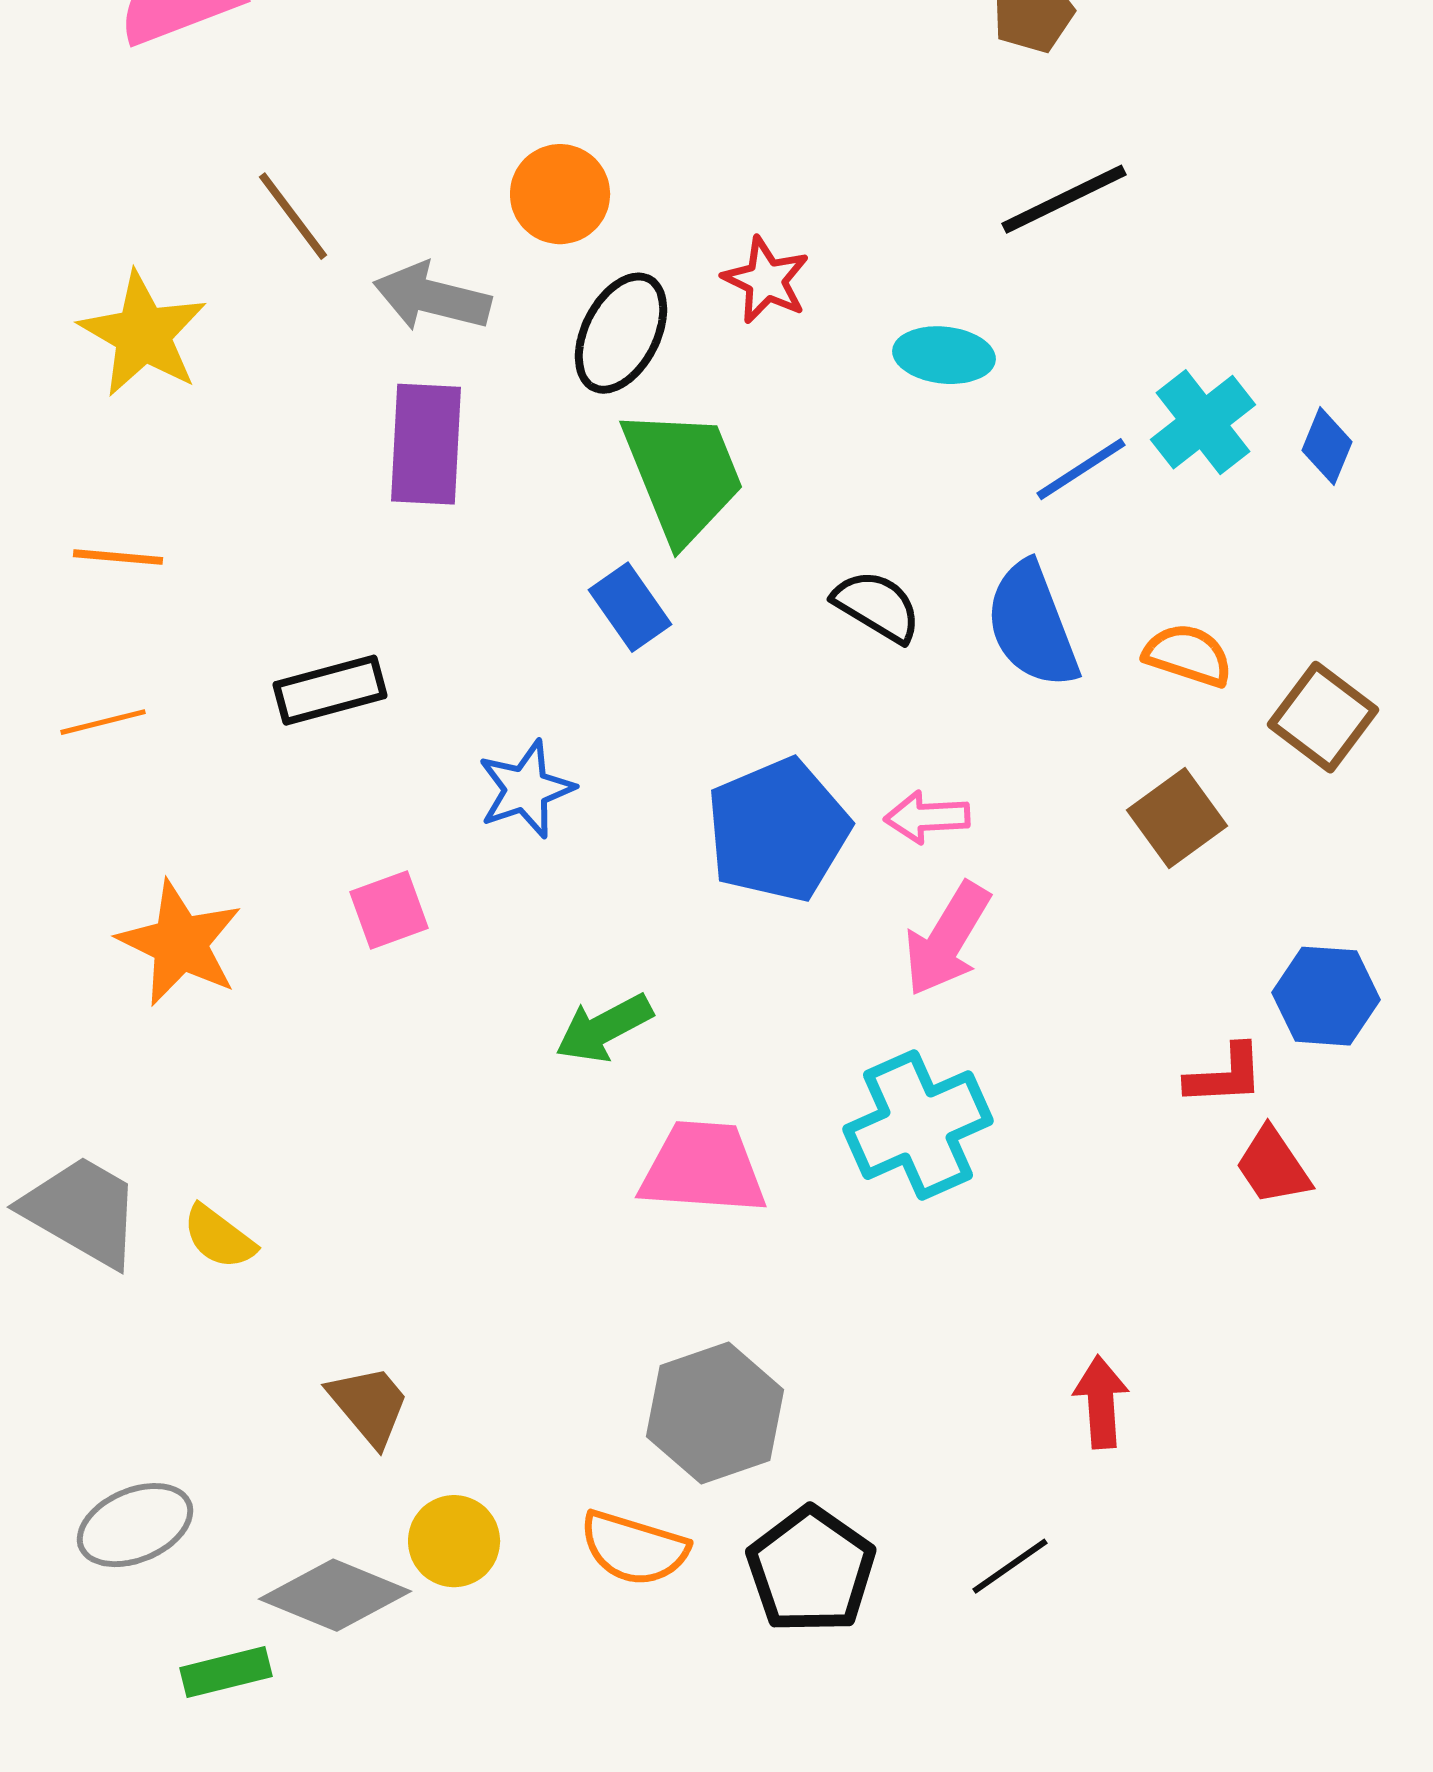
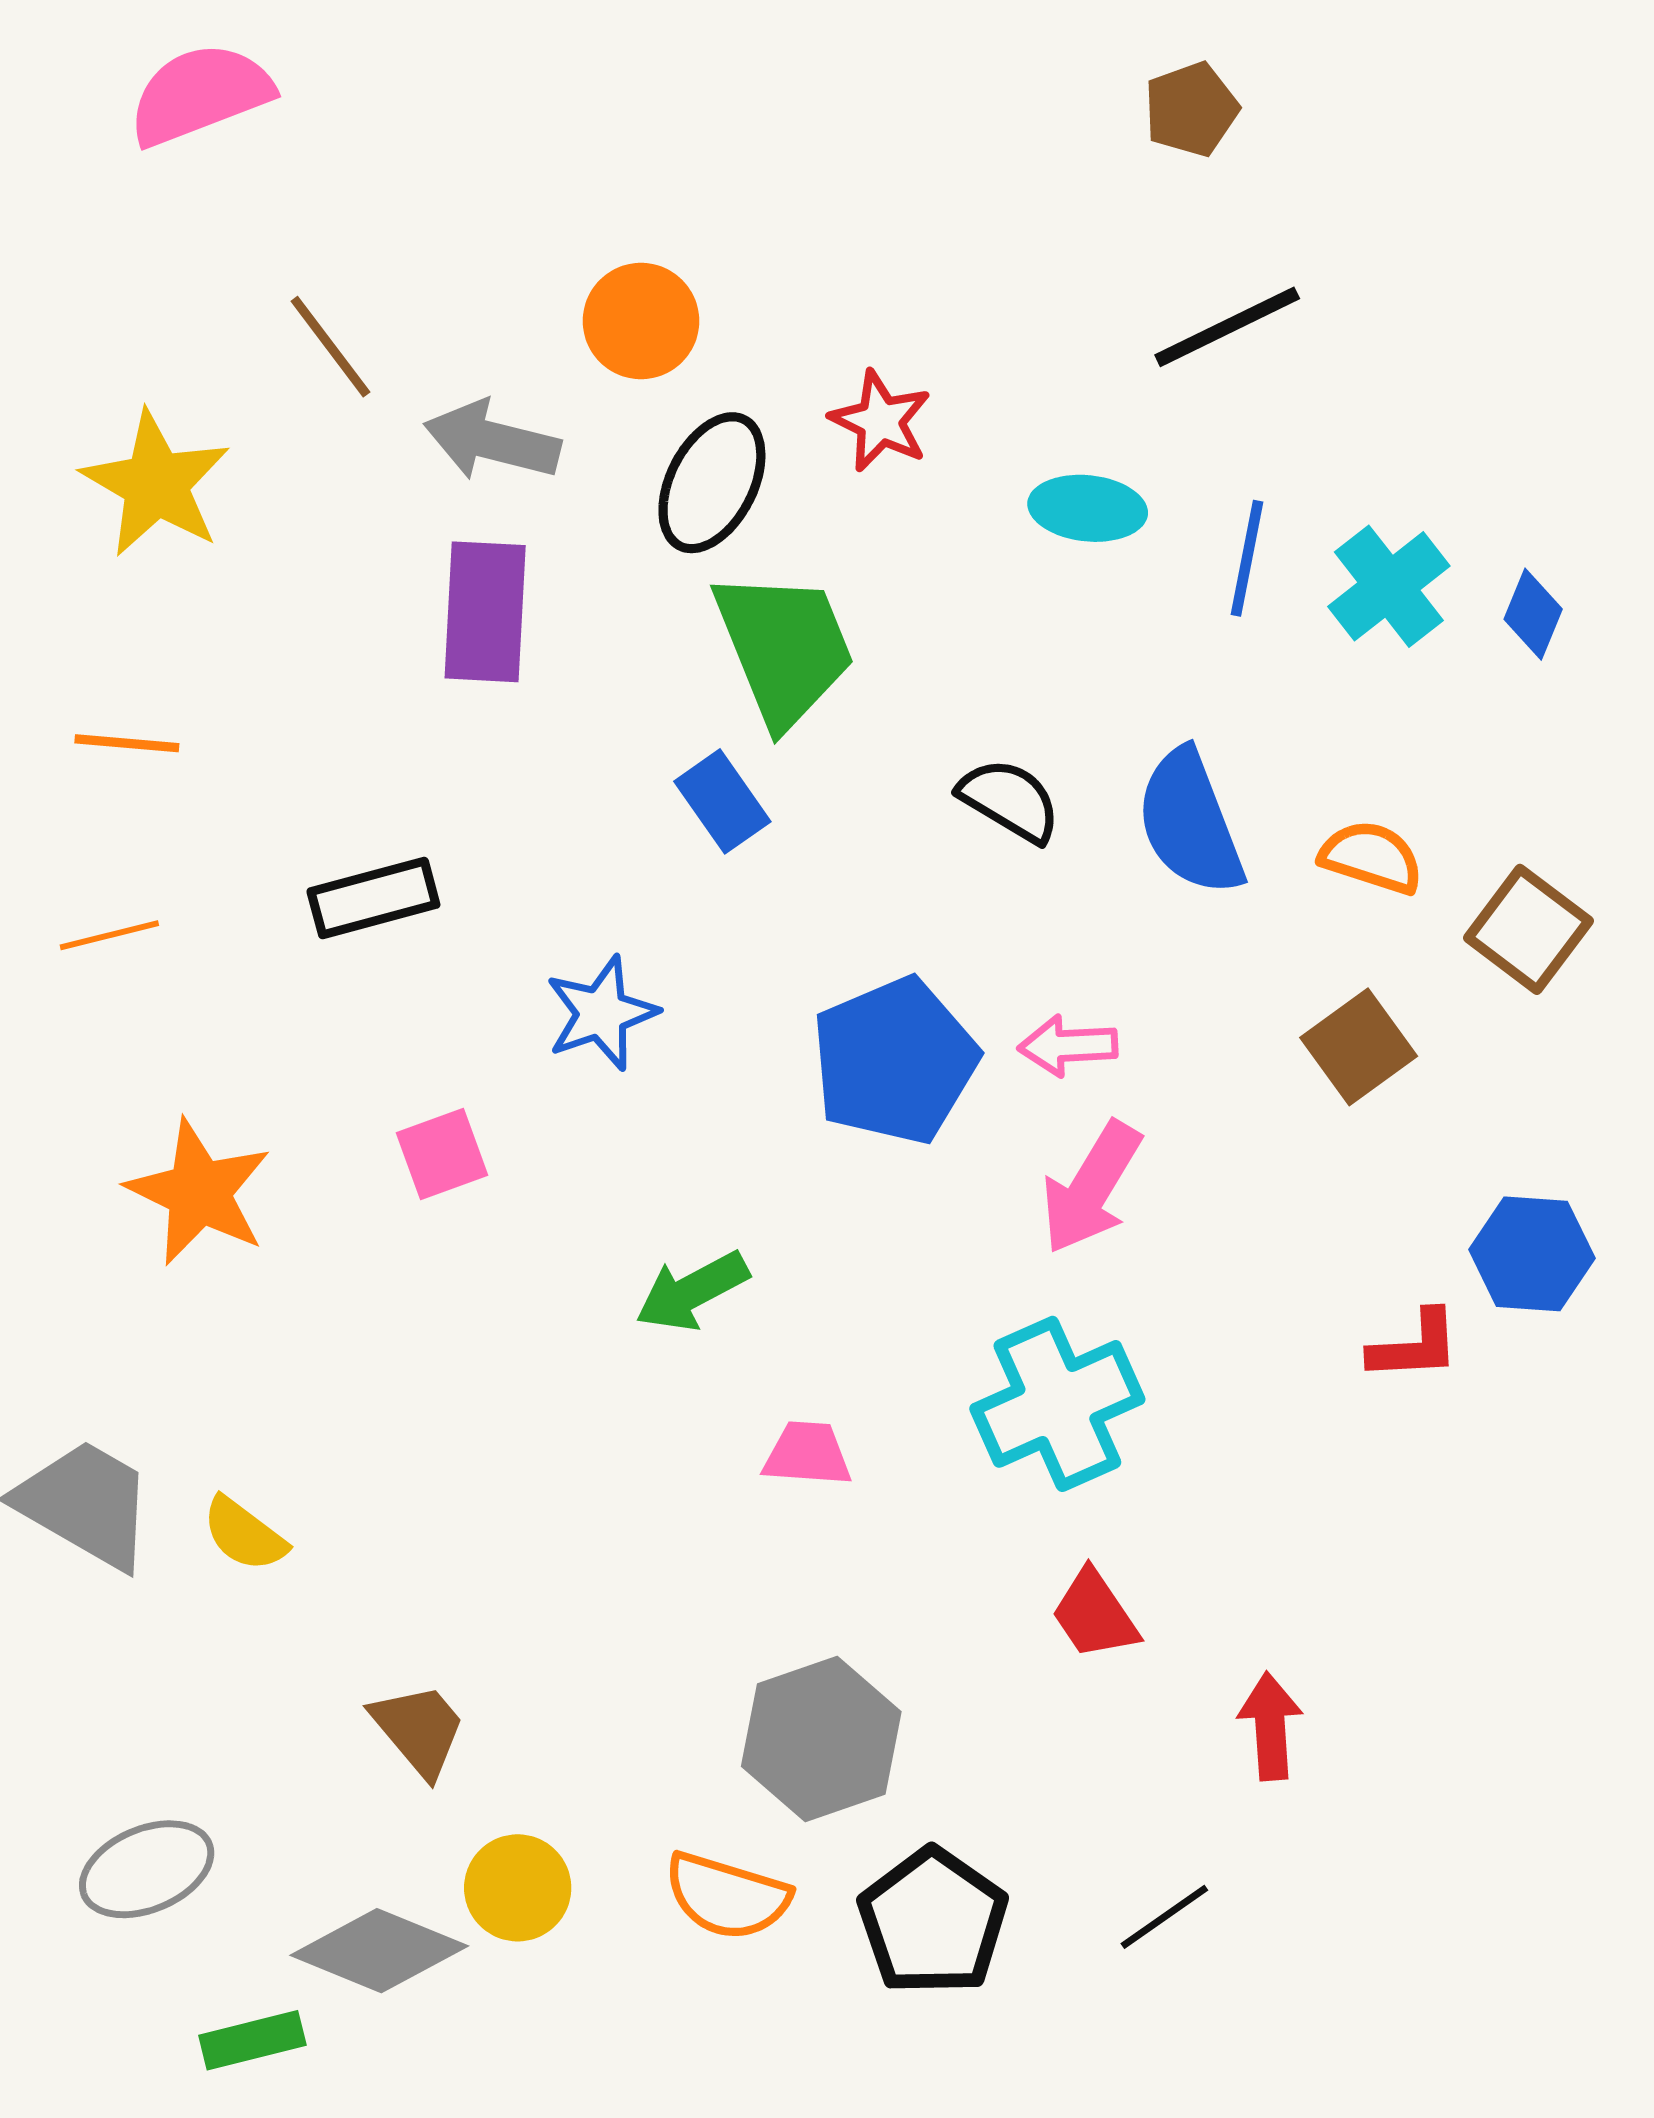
blue line: (1081, 469) -> (1247, 558), moved, turned -46
red trapezoid: (1273, 1166) -> (1095, 1615), moved
pink trapezoid: (703, 1168) -> (807, 1454), size x0.6

